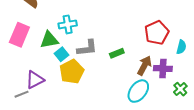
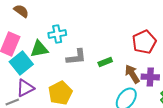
cyan square: (61, 54) -> (21, 63), moved, size x1.6
brown arrow: (144, 65) -> (132, 74), turned -60
yellow pentagon: (72, 72) -> (60, 93), moved

